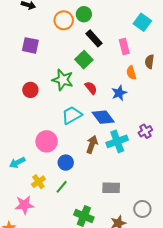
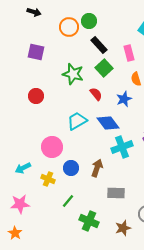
green square: (84, 60) -> (104, 68), moved
green star: (63, 80) -> (73, 74), moved
brown arrow: (92, 144) -> (97, 168), moved
yellow cross: (38, 182) -> (48, 179), moved, turned -32
green line: (62, 187) -> (68, 201), moved
pink star: (24, 205) -> (20, 204), moved

